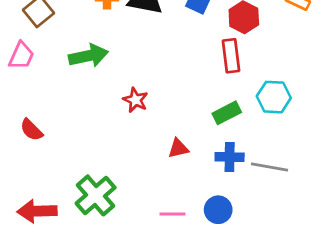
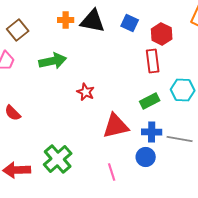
red triangle: (178, 148) -> (116, 126), size x1.8
blue circle: (218, 210) -> (146, 157), moved
pink line: (173, 214) -> (112, 172), turned 72

